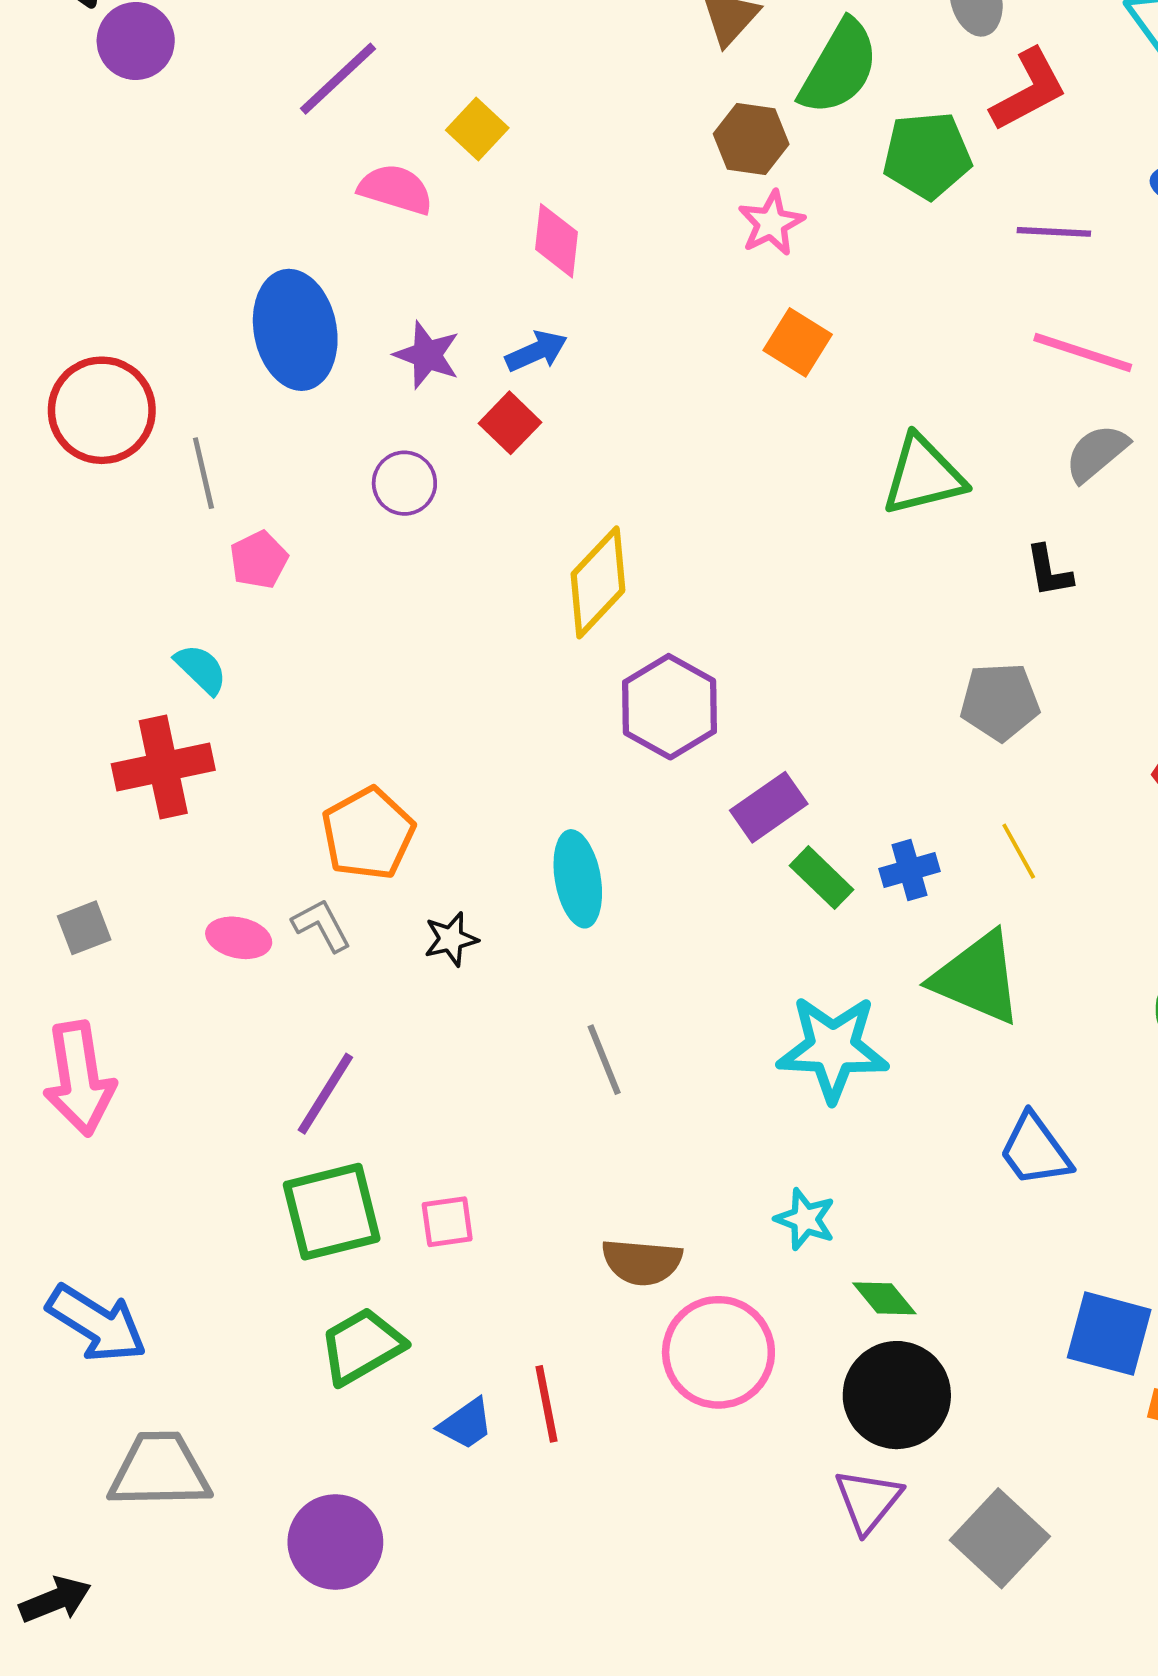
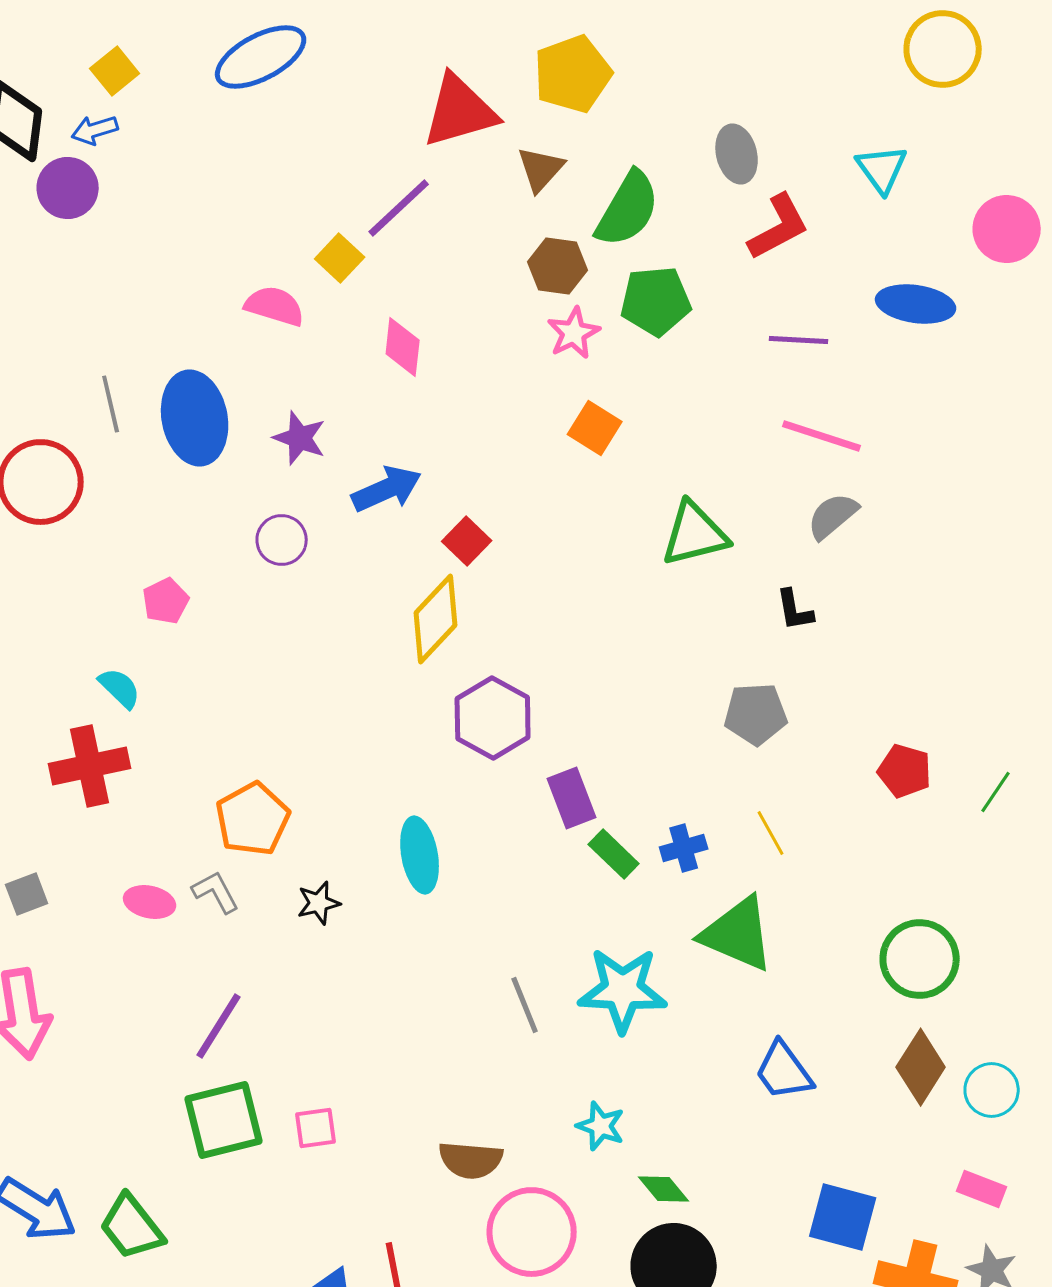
purple line: (338, 79) -> (399, 208), moved
green pentagon: (927, 155) -> (656, 301), moved
blue arrow: (536, 351) -> (387, 489), moved, size x1.4
red square: (510, 423) -> (467, 541), moved
gray line: (203, 473) -> (111, 404), moved
purple rectangle: (769, 807) -> (572, 798), turned -76
gray line: (604, 1060) -> (525, 1005), moved
green trapezoid: (362, 1346) -> (132, 1227), moved, turned -98

